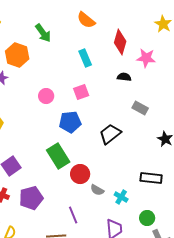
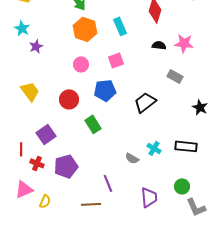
orange hexagon: (17, 55) -> (85, 29), moved
pink star: (146, 58) -> (184, 43), moved
green rectangle: (58, 156) -> (93, 124), size x0.7
red circle: (80, 174) -> (69, 99), moved
cyan cross: (121, 197) -> (154, 148), moved

